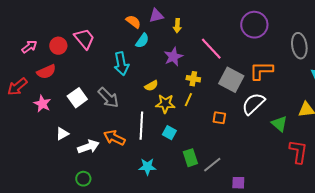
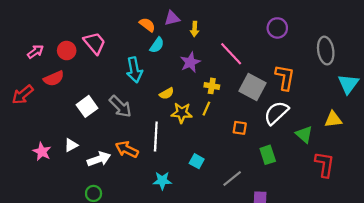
purple circle: (254, 25) -> (277, 28), size x0.7
orange L-shape: (261, 71) -> (285, 77), turned 100
pink star: (42, 104) -> (42, 152), moved
cyan square: (169, 133) -> (197, 161), moved
green rectangle: (190, 158) -> (268, 155), moved

